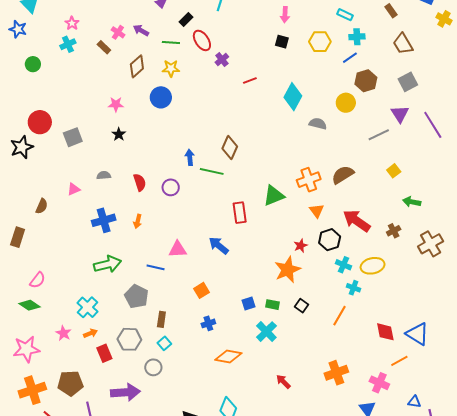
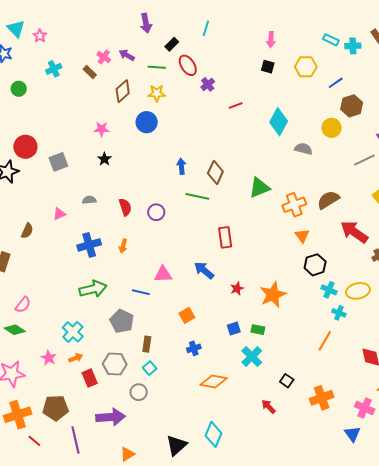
pink star: (72, 23) -> (40, 36), moved
cyan cross: (357, 37) -> (353, 46), moved
blue arrow: (190, 157) -> (181, 166), moved
green triangle: (274, 196) -> (259, 188), moved
red arrow: (357, 221) -> (354, 232), moved
red star: (301, 246) -> (237, 289), moved
black square: (301, 306) -> (287, 381), moved

